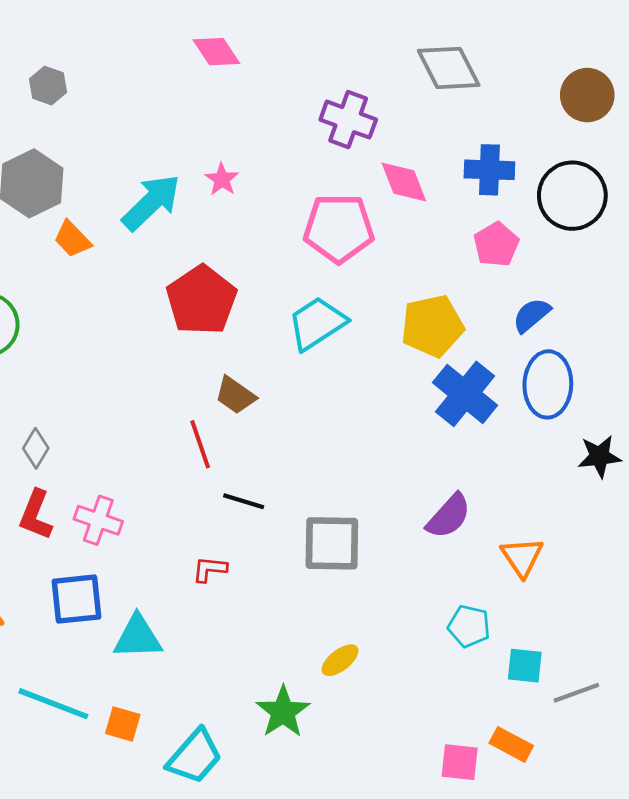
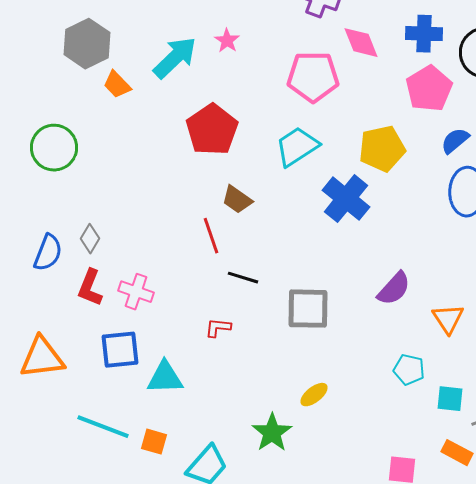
pink pentagon: (496, 245) -> (429, 89), size x1.4
blue cross: (465, 394) -> (346, 199), moved
orange rectangle: (511, 744) -> (457, 453), moved

